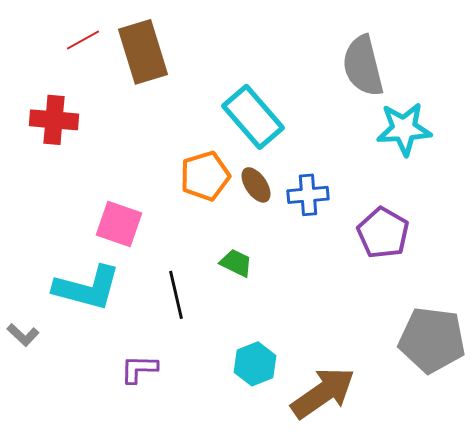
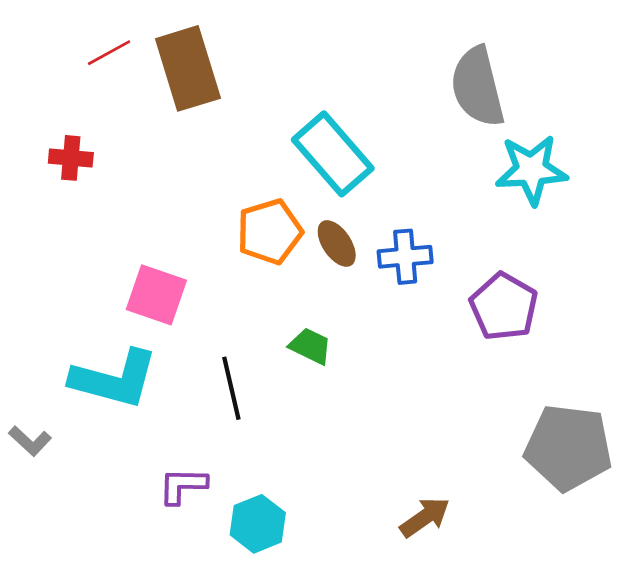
red cross: (54, 120) -> (71, 158), size x0.7
cyan hexagon: (255, 364) -> (258, 524), moved
brown arrow: (323, 393) -> (425, 517), size x0.6

